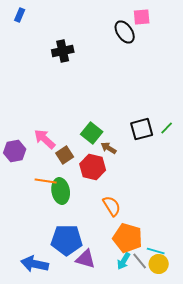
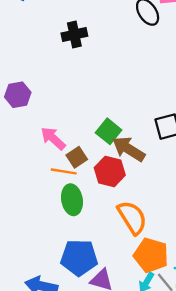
brown arrow: (109, 148) -> (129, 149), size x1.8
purple hexagon: (15, 151) -> (18, 95), moved
orange line: (46, 181) -> (64, 171), moved
orange semicircle: (112, 206) -> (132, 217), size x1.4

